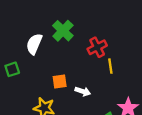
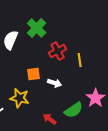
red cross: (97, 47) -> (58, 51), moved

